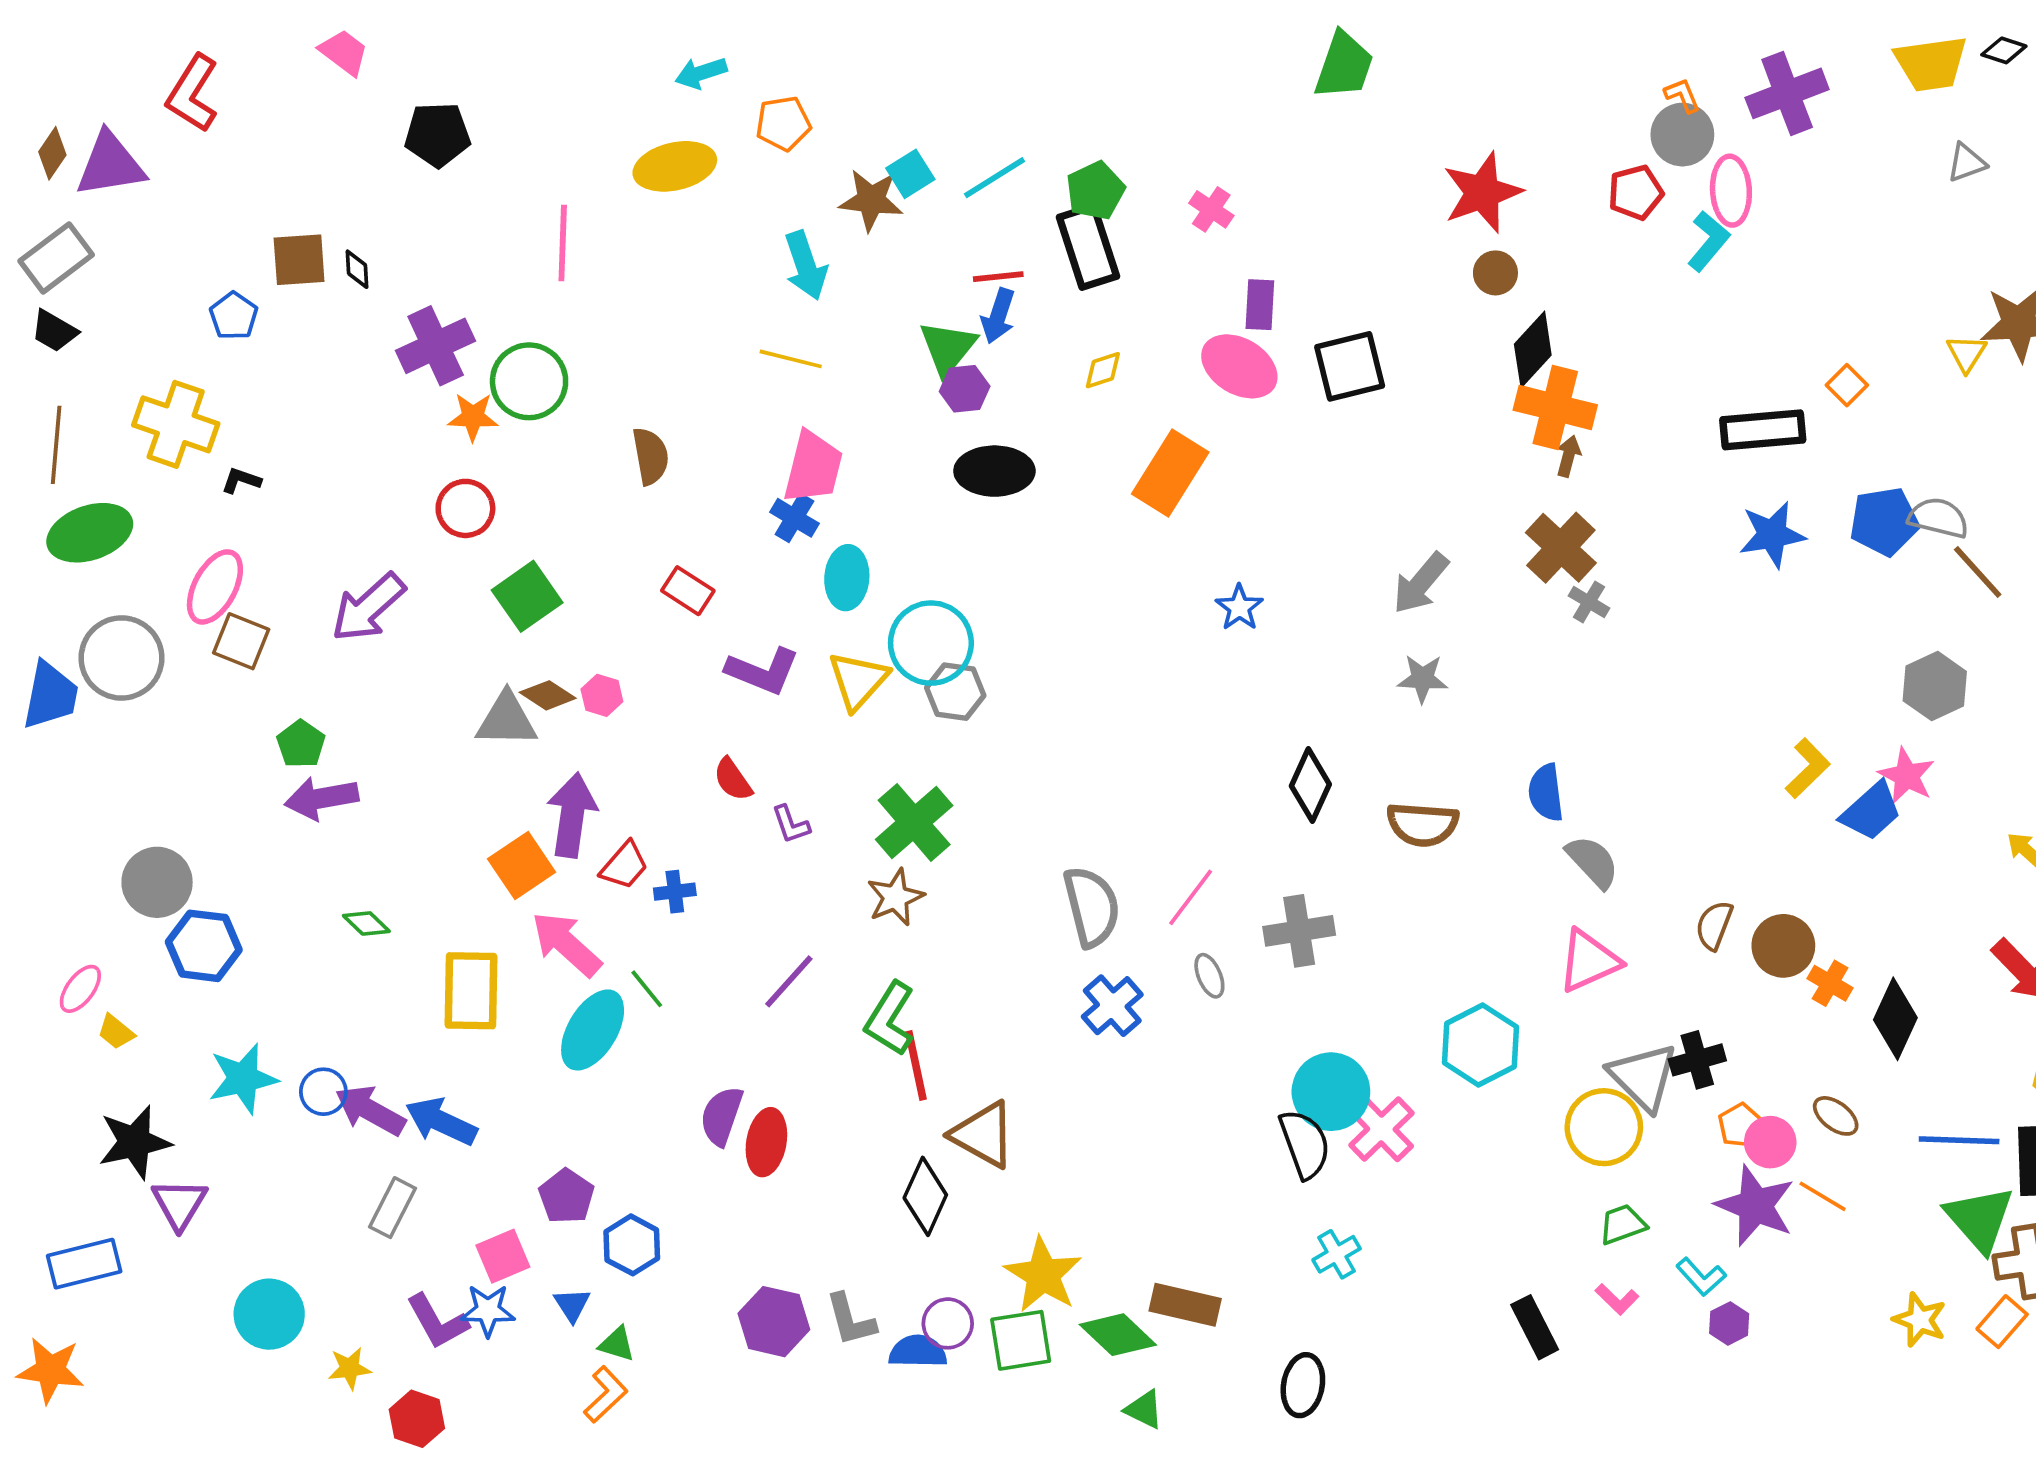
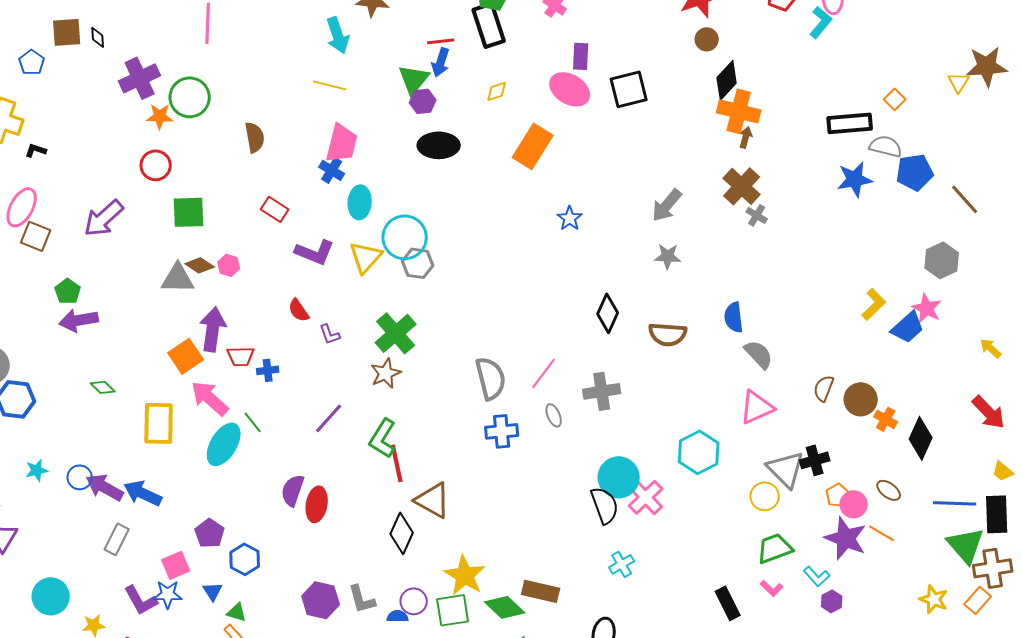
gray semicircle: (1938, 518) -> (886, 146), moved
green square: (527, 596) -> (189, 212), turned 33
red trapezoid: (624, 865) -> (241, 356), turned 48
blue cross: (1112, 1006) -> (502, 431), turned 36
cyan star: (243, 1079) -> (37, 470), size x0.6
yellow circle: (1604, 1127) -> (765, 496), size x0.7
green trapezoid: (1623, 1224) -> (775, 548), size x1.4
blue semicircle: (918, 1351) -> (398, 616), size x0.7

